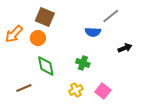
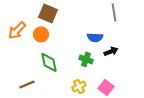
gray line: (111, 16) -> (114, 12), turned -60
blue semicircle: (93, 32) -> (95, 37), moved
black arrow: (125, 48) -> (111, 51), moved

